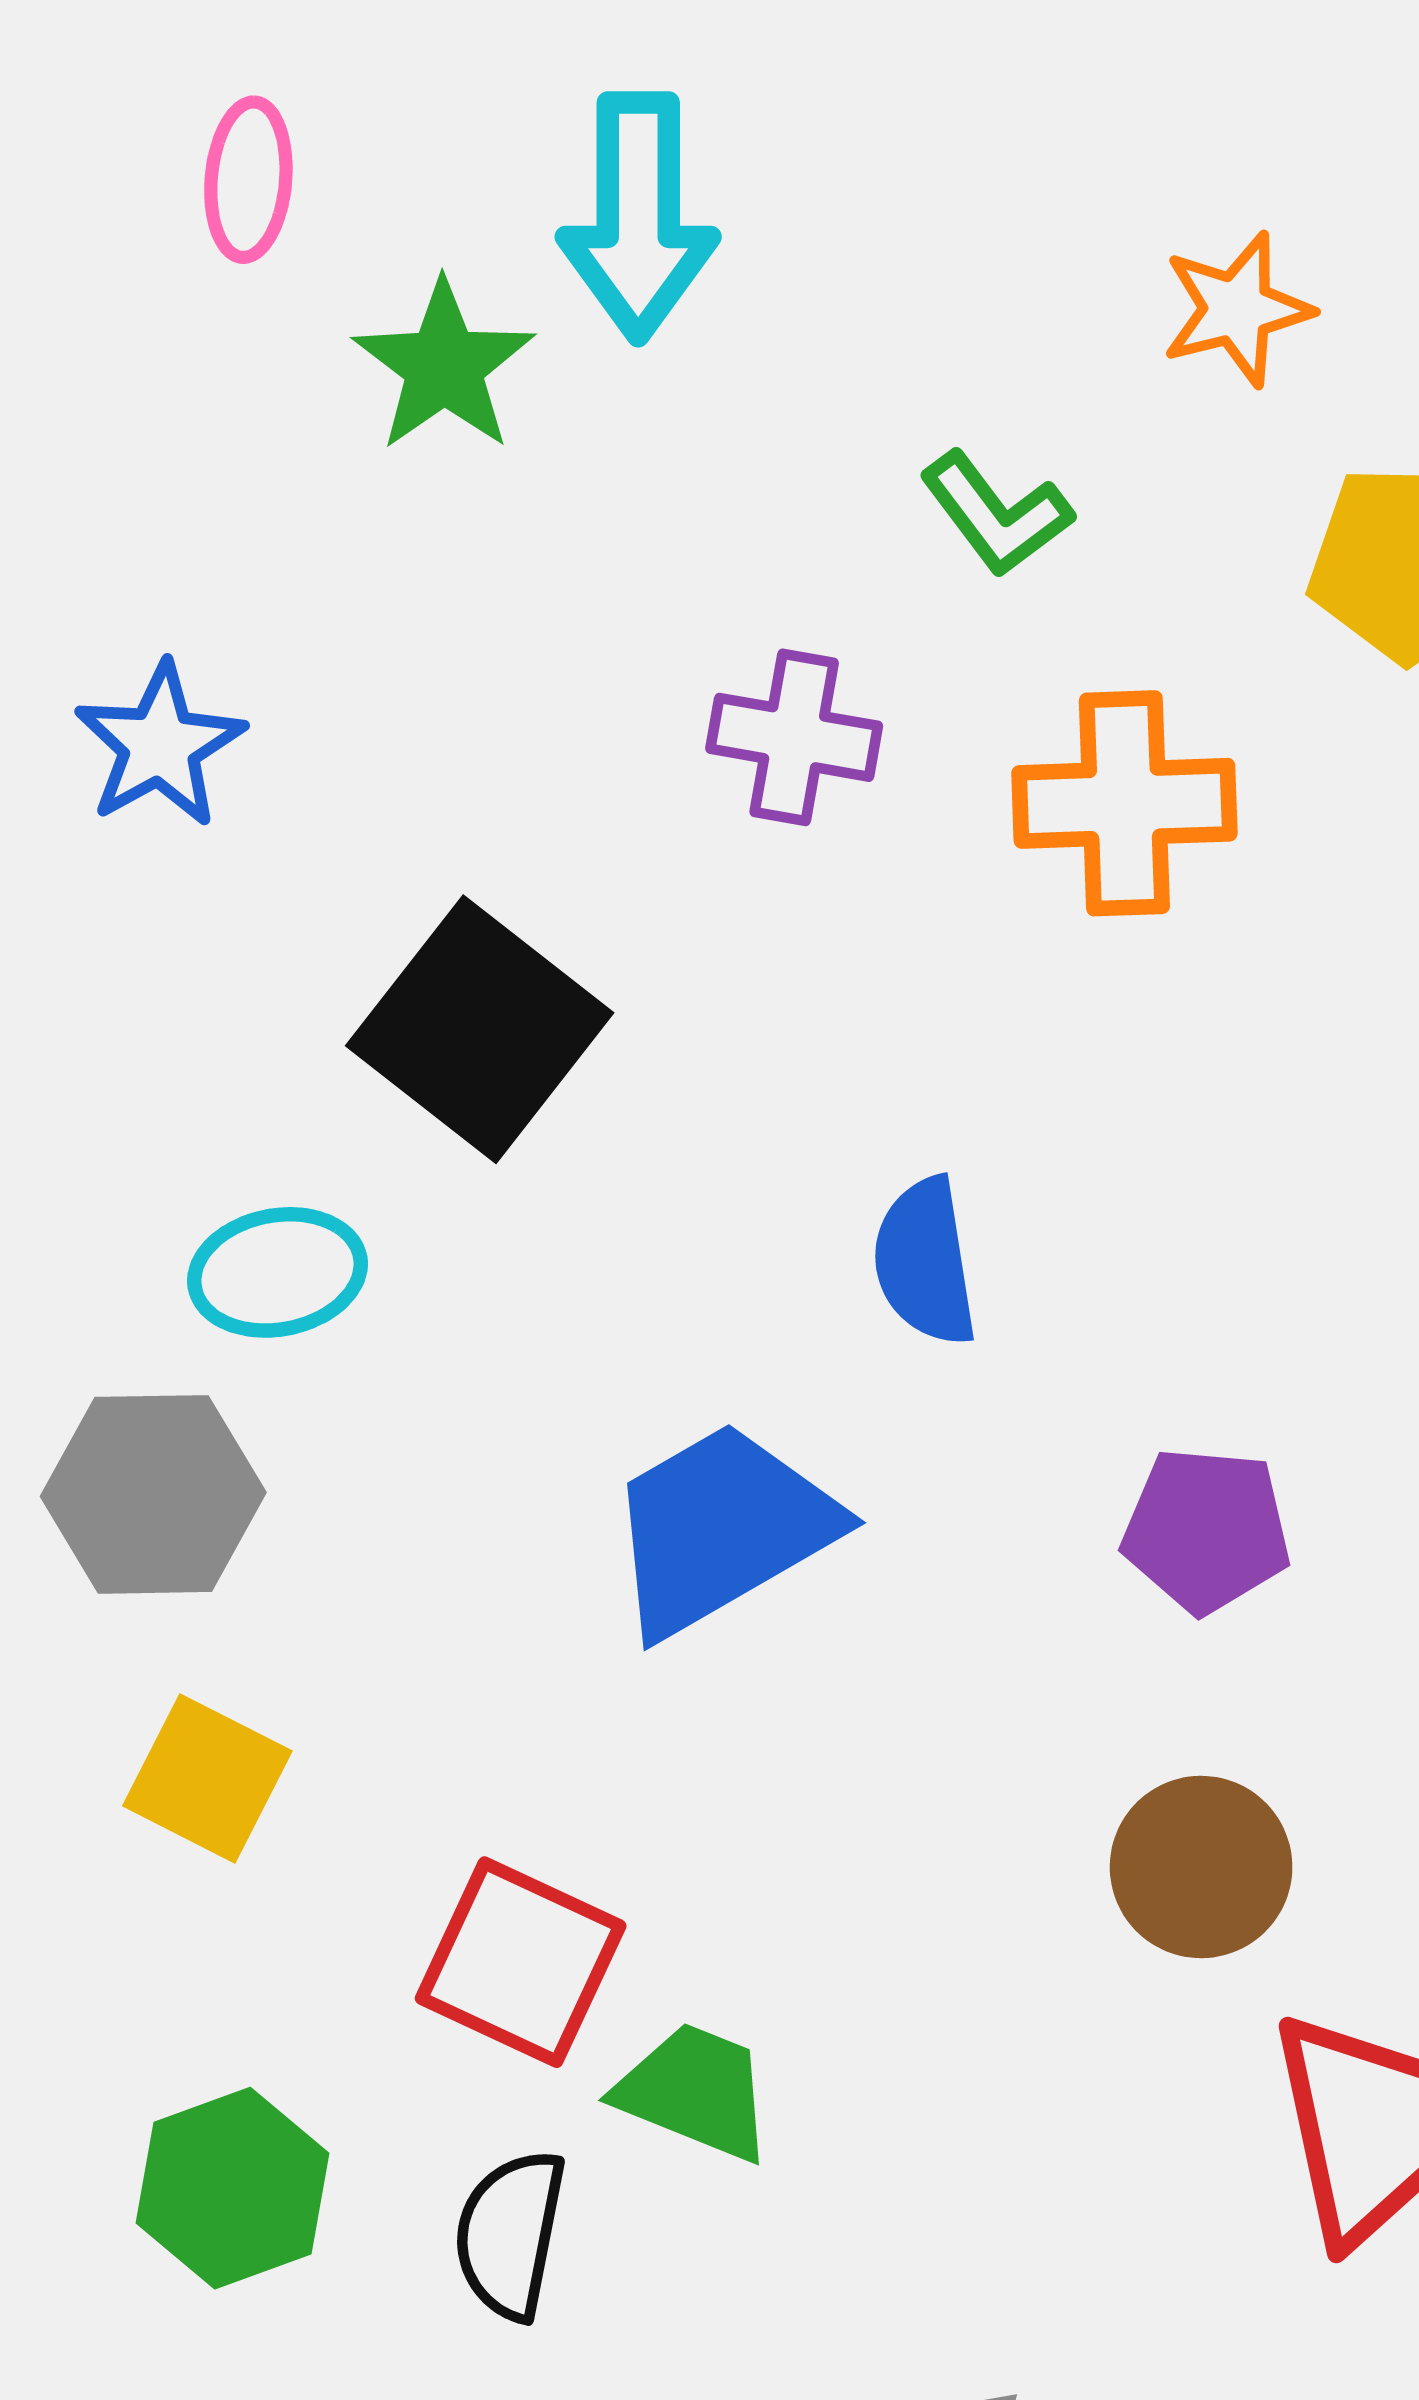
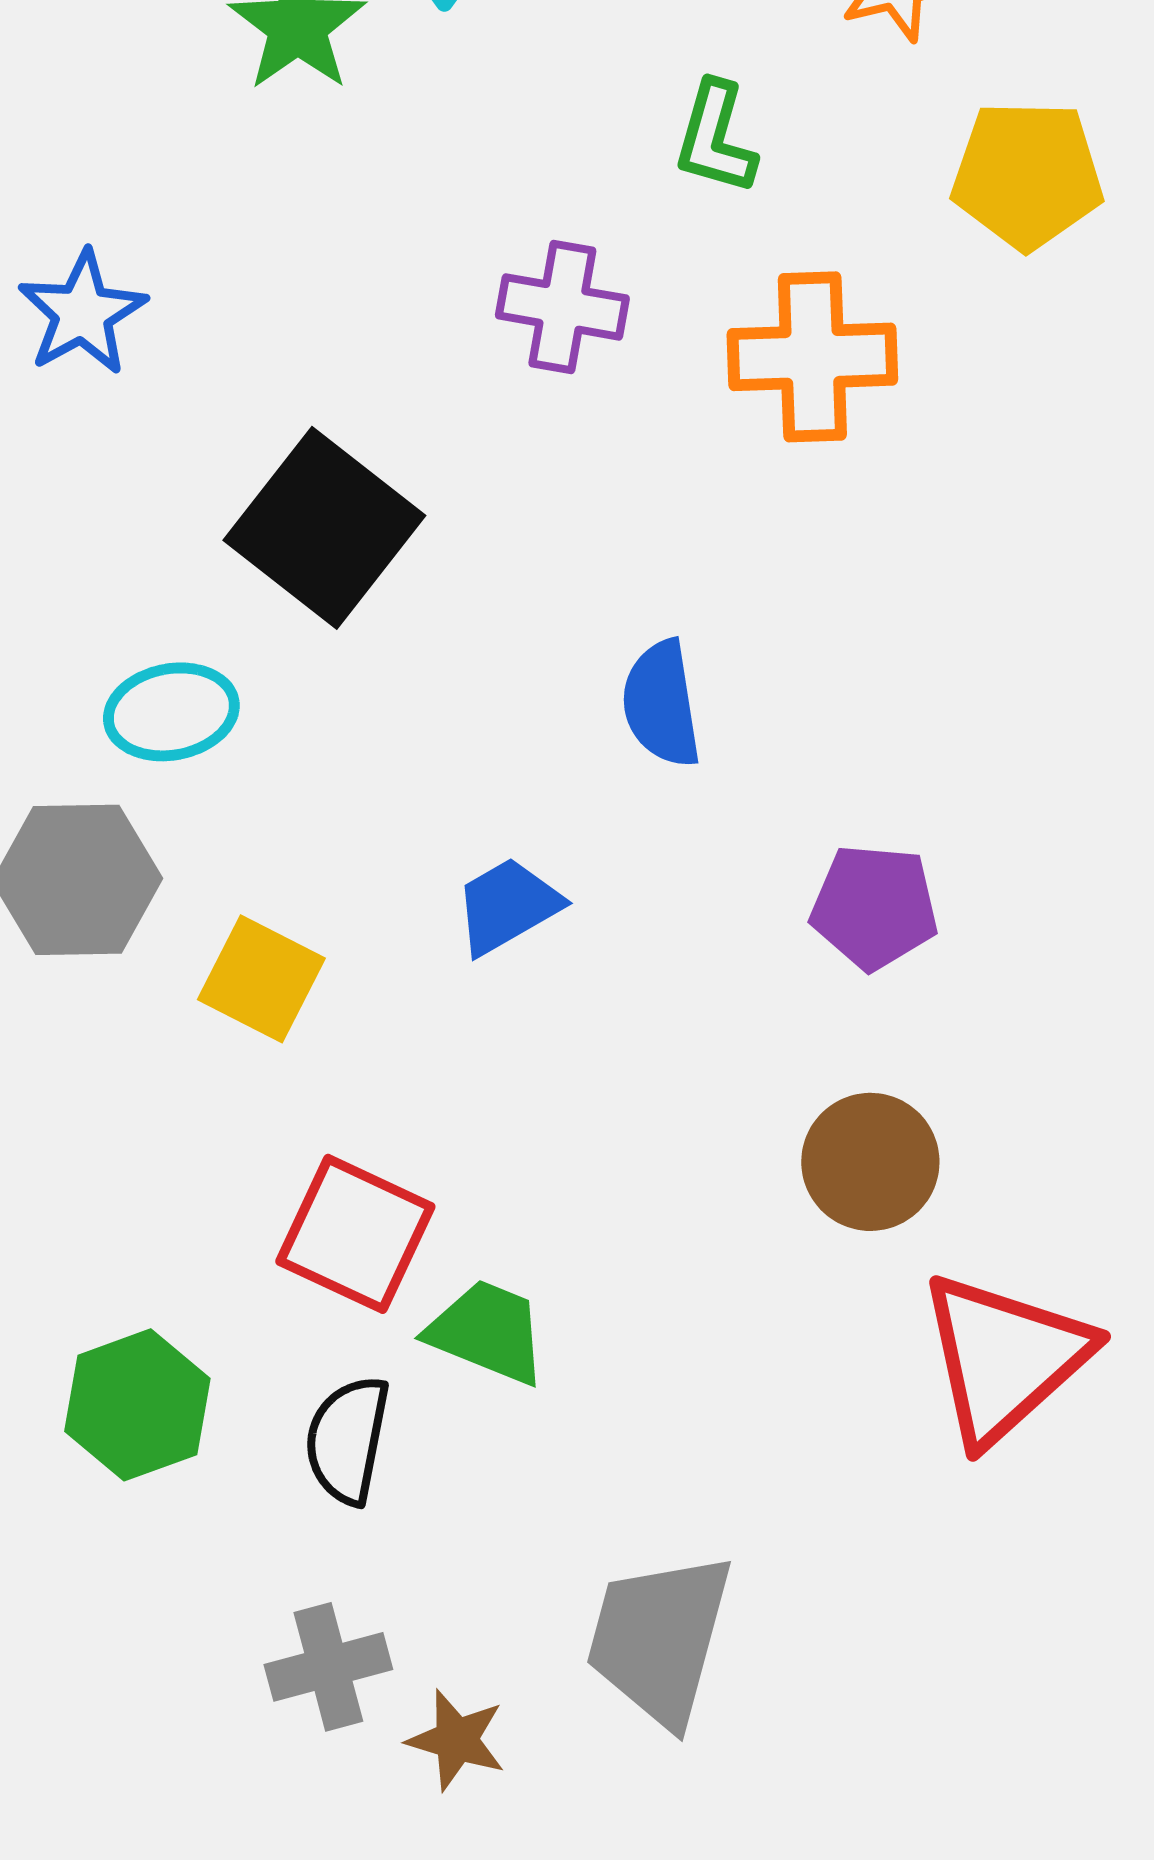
green L-shape: (996, 514) -> (715, 138), turned 53
blue trapezoid: (721, 1529) -> (507, 906), size x0.6
yellow square: (207, 1778) -> (261, 979), moved

